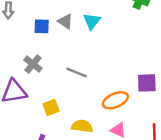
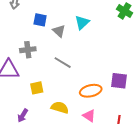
gray triangle: (65, 21) -> (59, 31), moved
gray cross: (33, 64) -> (28, 50), turned 35

